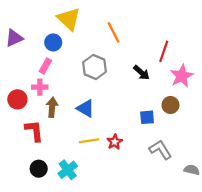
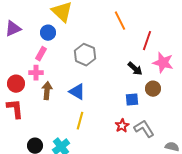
orange line: (113, 32) -> (120, 21), moved
black arrow: (141, 73) -> (135, 69), moved
pink star: (182, 76) -> (163, 63), turned -30
red L-shape: (34, 131) -> (15, 109), moved
yellow line: (89, 141) -> (80, 121), turned -66
red star: (115, 142) -> (122, 126), moved

